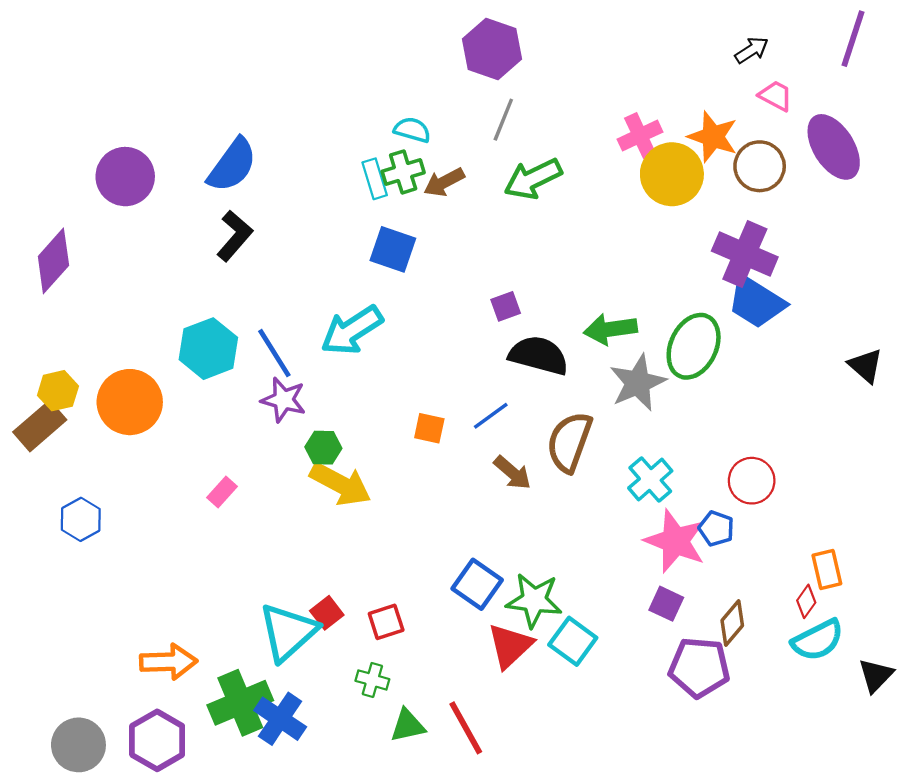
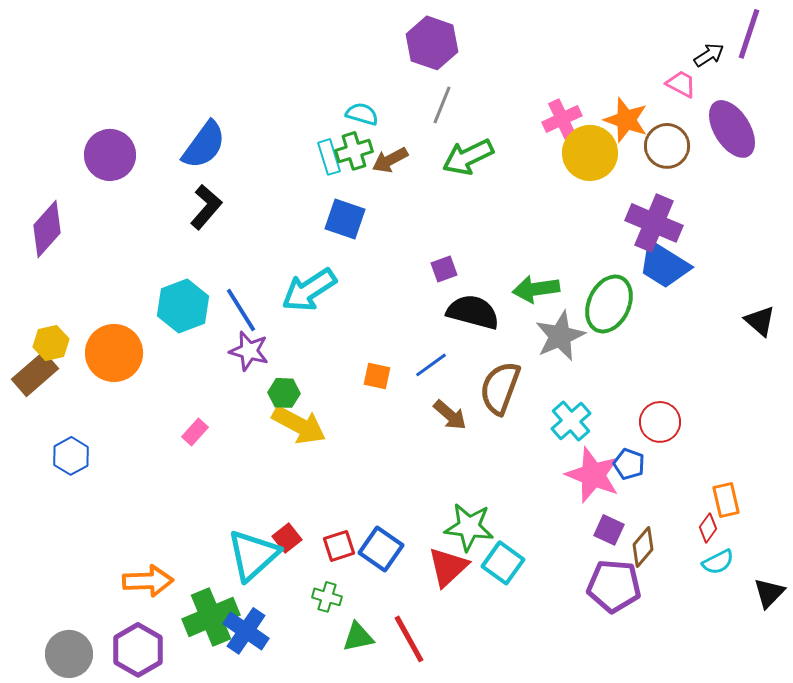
black arrow: (752, 50) -> (709, 55), moved
blue square: (477, 584) -> (381, 549), moved
purple square: (666, 604) -> (609, 530), moved
cyan semicircle: (818, 640) -> (718, 562), size x0.7

